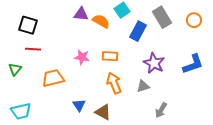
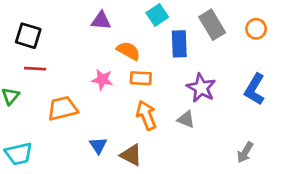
orange semicircle: (101, 21) -> (128, 51), moved
blue rectangle: (138, 31) -> (179, 44), turned -30
blue L-shape: (193, 64) -> (255, 89), turned 140
gray triangle: (143, 86) -> (186, 119), turned 40
gray arrow: (161, 110) -> (245, 152), moved

